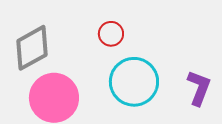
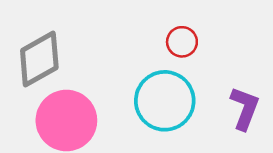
red circle: (111, 34) -> (182, 42), moved

